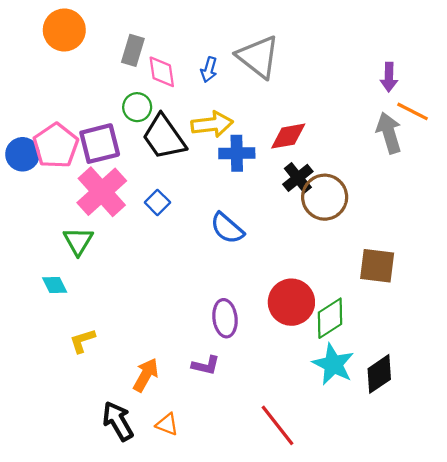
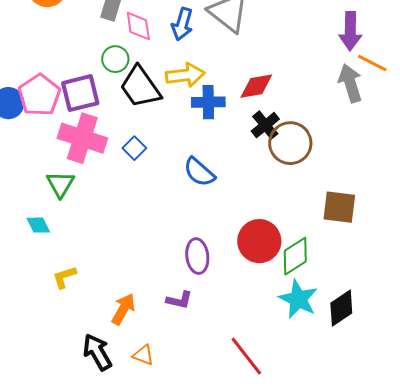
blue arrow: (209, 70) -> (182, 24), size x1.4
purple arrow: (389, 77) -> (350, 31), size x1.4
pink cross: (102, 192) -> (82, 138), turned -30

